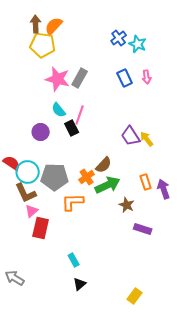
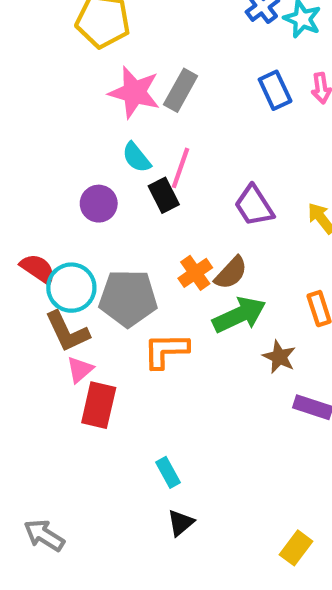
purple trapezoid: (131, 136) -> (254, 206), moved
orange cross: (87, 177) -> (195, 273), moved
gray arrow: (15, 278) -> (44, 535), moved

